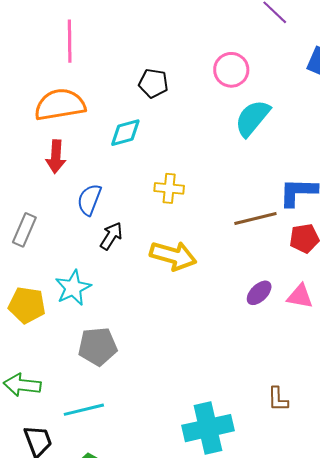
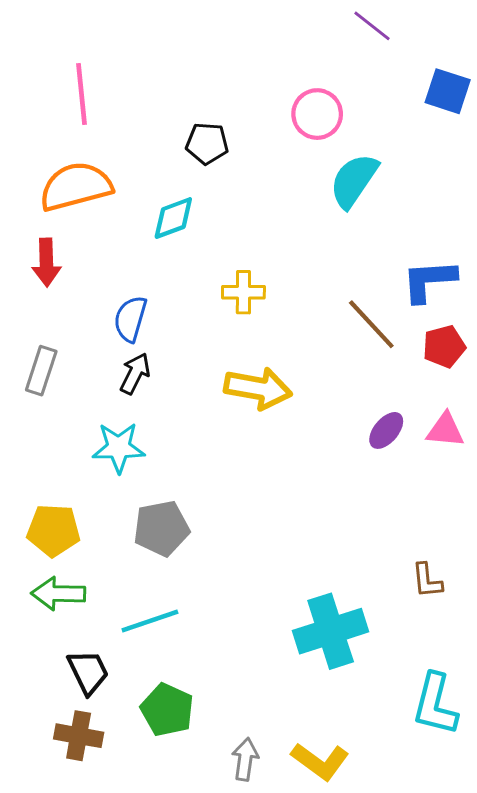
red arrow: (56, 157) -> (46, 262), moved
brown line: (255, 219) -> (371, 324), turned 66
black arrow: (111, 236) -> (135, 373), moved
cyan star: (73, 288) -> (119, 448), turned 30
yellow pentagon: (27, 305) -> (53, 530), moved

